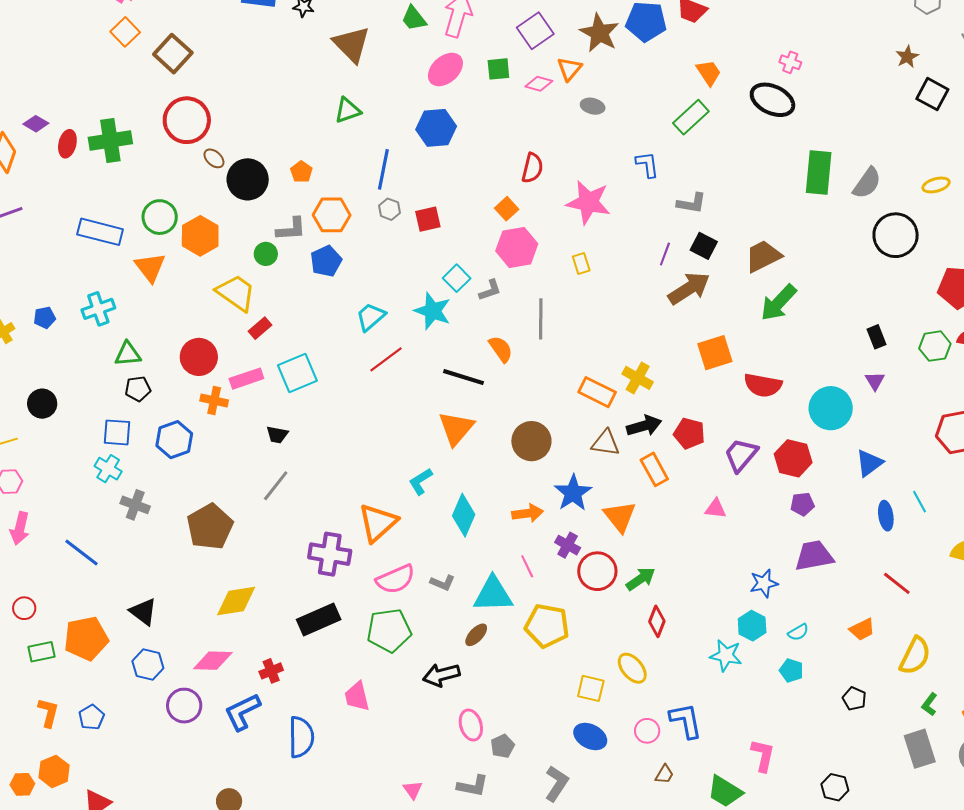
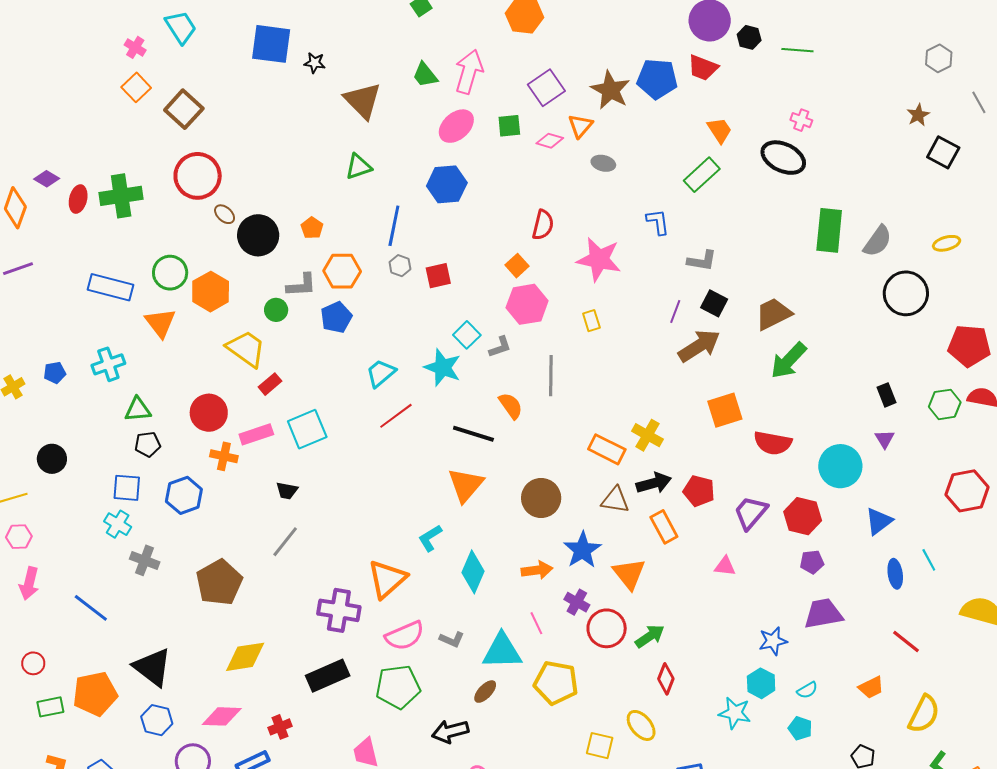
black triangle: (143, 612) -> (152, 667), size x1.4

